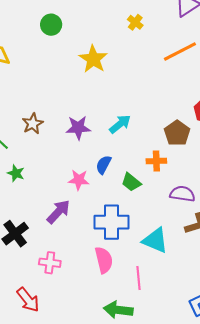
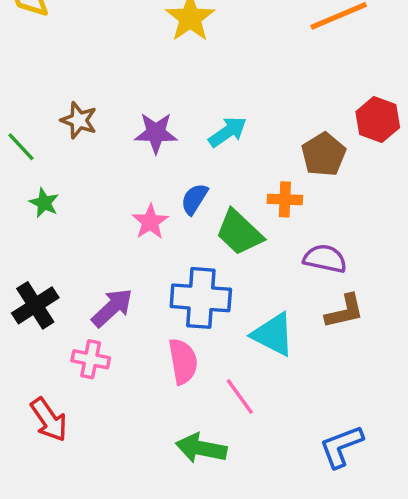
brown star: (33, 124) -> (79, 120), turned -30
pink star: (79, 180) -> (150, 222), turned 30
green trapezoid: (131, 182) -> (239, 232), size x1.4
purple arrow: (58, 212) -> (112, 308), moved
pink line: (139, 278) -> (240, 396), turned -35

